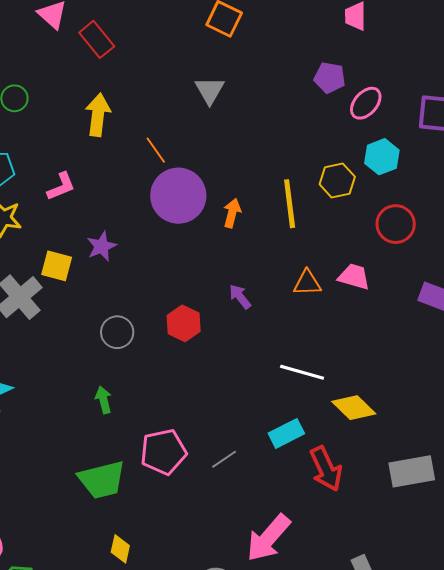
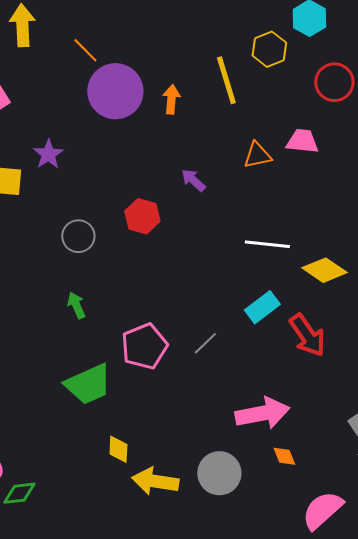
pink arrow: (268, 538) -> (262, 413), turned -132

